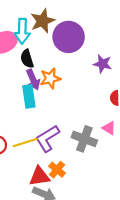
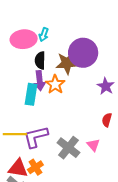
brown star: (43, 21) -> (67, 63), moved
cyan arrow: (22, 31) -> (44, 35), size x0.6
orange star: (50, 78) -> (55, 84), turned 30

